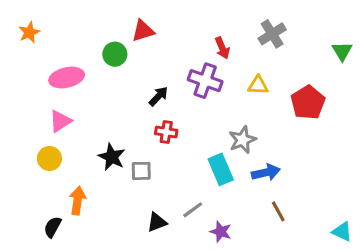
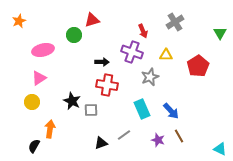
black arrow: (158, 96) -> (102, 62), turned 48
red cross: (166, 132) -> (107, 85), size x1.5
gray star: (242, 140) -> (150, 77), moved
blue arrow: (266, 172) -> (171, 111), turned 60
purple star: (221, 232) -> (158, 140), moved

